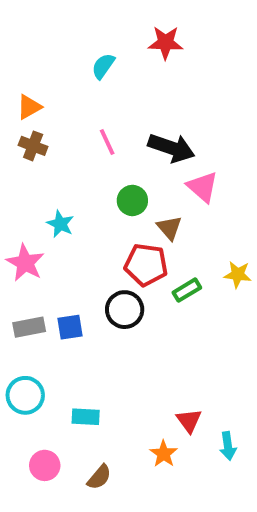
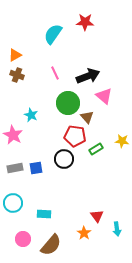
cyan semicircle: (103, 66) -> (53, 34), size x1.5
black arrow: (171, 148) -> (88, 76), turned -40
green circle: (132, 200) -> (68, 103), size x1.5
brown semicircle: (99, 477) -> (51, 245), size x1.6

